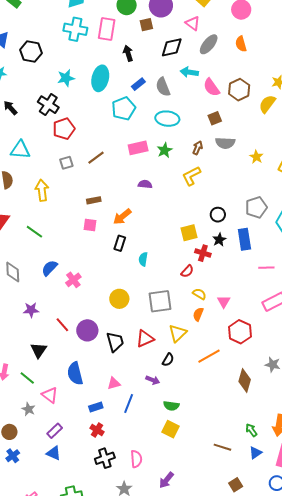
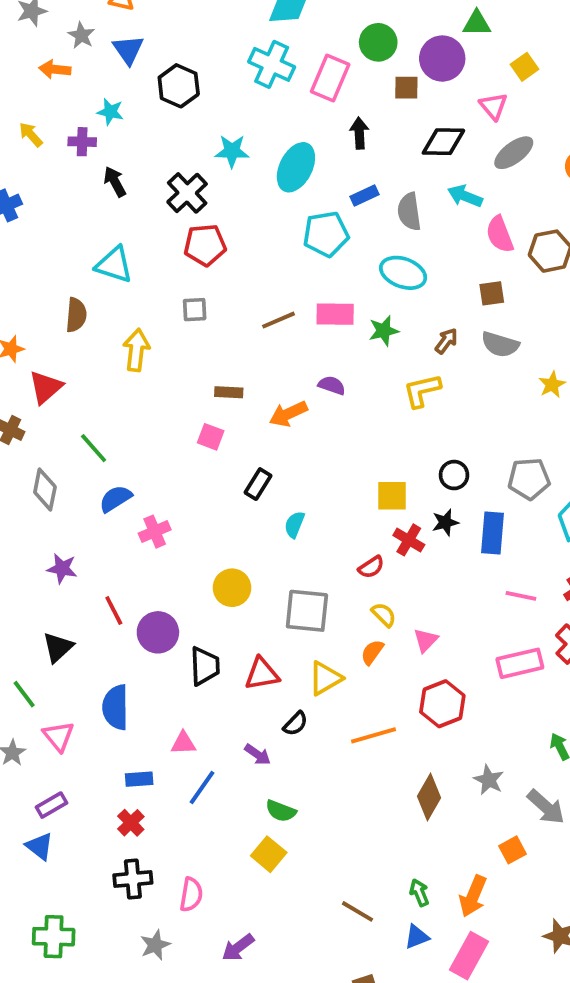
brown line: (96, 158) -> (278, 320), moved
orange arrow: (122, 217) -> (288, 414), moved
green line: (34, 232) -> (94, 448), moved

